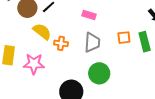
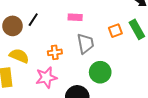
yellow semicircle: (42, 31) -> (19, 56), moved
pink star: (34, 64) -> (46, 77), moved

